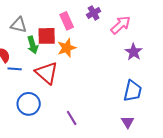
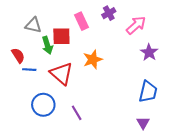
orange star: (67, 48) -> (93, 59), moved
purple line: (72, 118) -> (77, 113), moved

